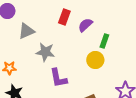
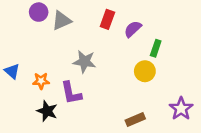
gray triangle: (26, 31) -> (62, 21), moved
purple L-shape: (58, 78) -> (71, 93), moved

